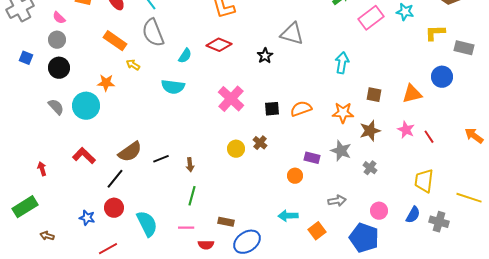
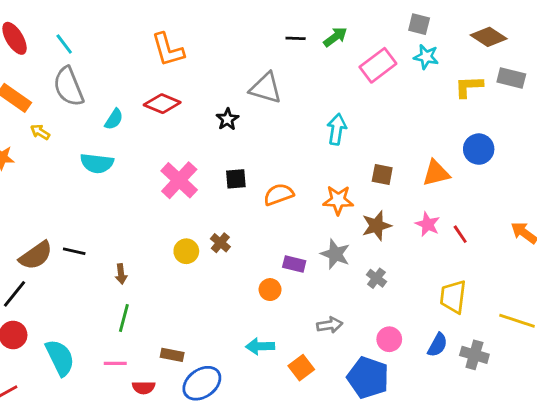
gray rectangle: (464, 48) -> (511, 78), moved
black square: (272, 109) -> (236, 179), moved
black line: (161, 159) -> (74, 251), moved, turned 35

